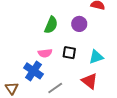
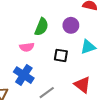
pink semicircle: (45, 53) -> (27, 47), moved
cyan triangle: (96, 57) -> (88, 47), moved

